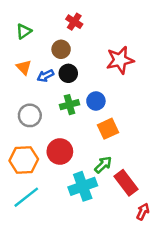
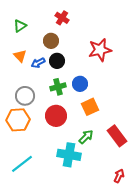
red circle: (60, 151) -> (56, 116), moved
orange hexagon: (24, 160) -> (18, 120), moved
red rectangle: (126, 183) -> (117, 136), moved
cyan cross: (83, 186) -> (69, 155), turned 30

